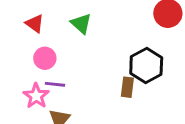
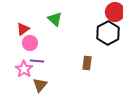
red triangle: (35, 24) -> (23, 29), moved, turned 48
black hexagon: (146, 65) -> (108, 33), moved

